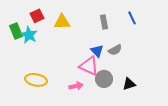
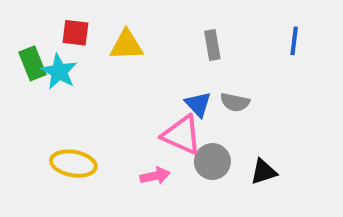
red square: (37, 16) -> (75, 33), turned 32
blue line: (132, 18) -> (294, 41), moved, turned 32
gray semicircle: (115, 50) -> (235, 102), turned 40

